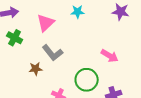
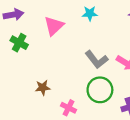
gray L-shape: (53, 53) -> (97, 60), moved
brown star: (36, 69) -> (43, 88), moved

